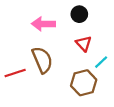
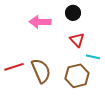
brown semicircle: (42, 60) -> (41, 71), moved
cyan line: (101, 62) -> (93, 57), turned 56

